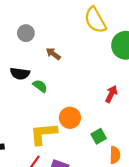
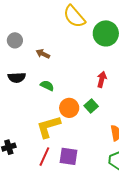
green semicircle: (40, 86) -> (47, 86), moved
green square: (99, 136) -> (91, 106), moved

